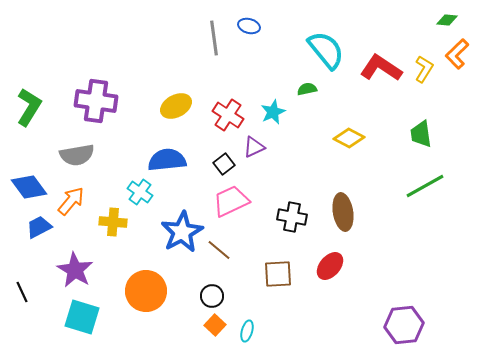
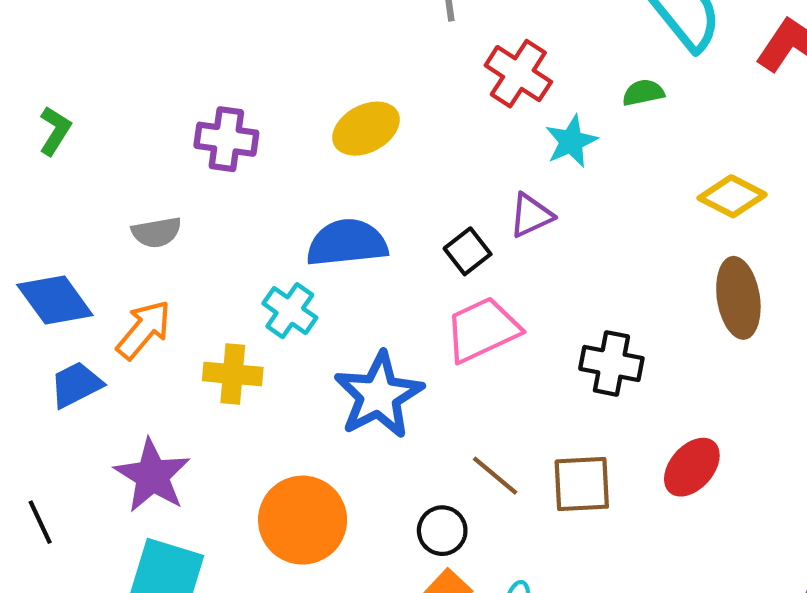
purple cross: (96, 101) -> (226, 139), moved, size x0.7
green L-shape: (29, 107) -> (55, 131), size x0.6
red cross: (228, 115) -> (518, 74), moved
gray semicircle: (77, 155) -> (157, 232), size x0.7
brown ellipse: (343, 212) -> (738, 298), moved
brown line: (219, 250) -> (495, 476), moved

